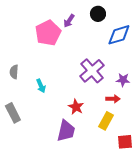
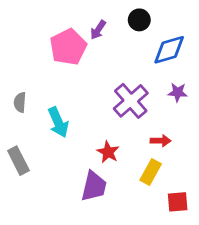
purple star: (123, 80) -> (178, 92), moved
cyan arrow: (41, 86) -> (58, 122), size x1.5

